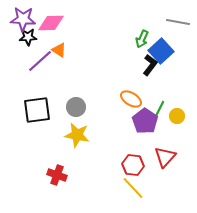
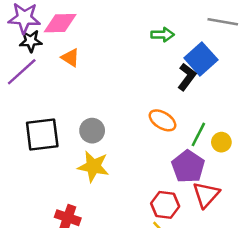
green arrow: (142, 39) -> (163, 35), moved, turned -114
purple line: (40, 61) -> (22, 72), moved
purple pentagon: (145, 121) -> (188, 166), moved

